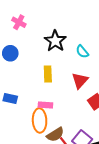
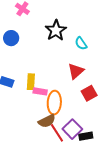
yellow rectangle: (48, 74) -> (31, 82), moved
orange ellipse: (40, 120) -> (54, 103), moved

